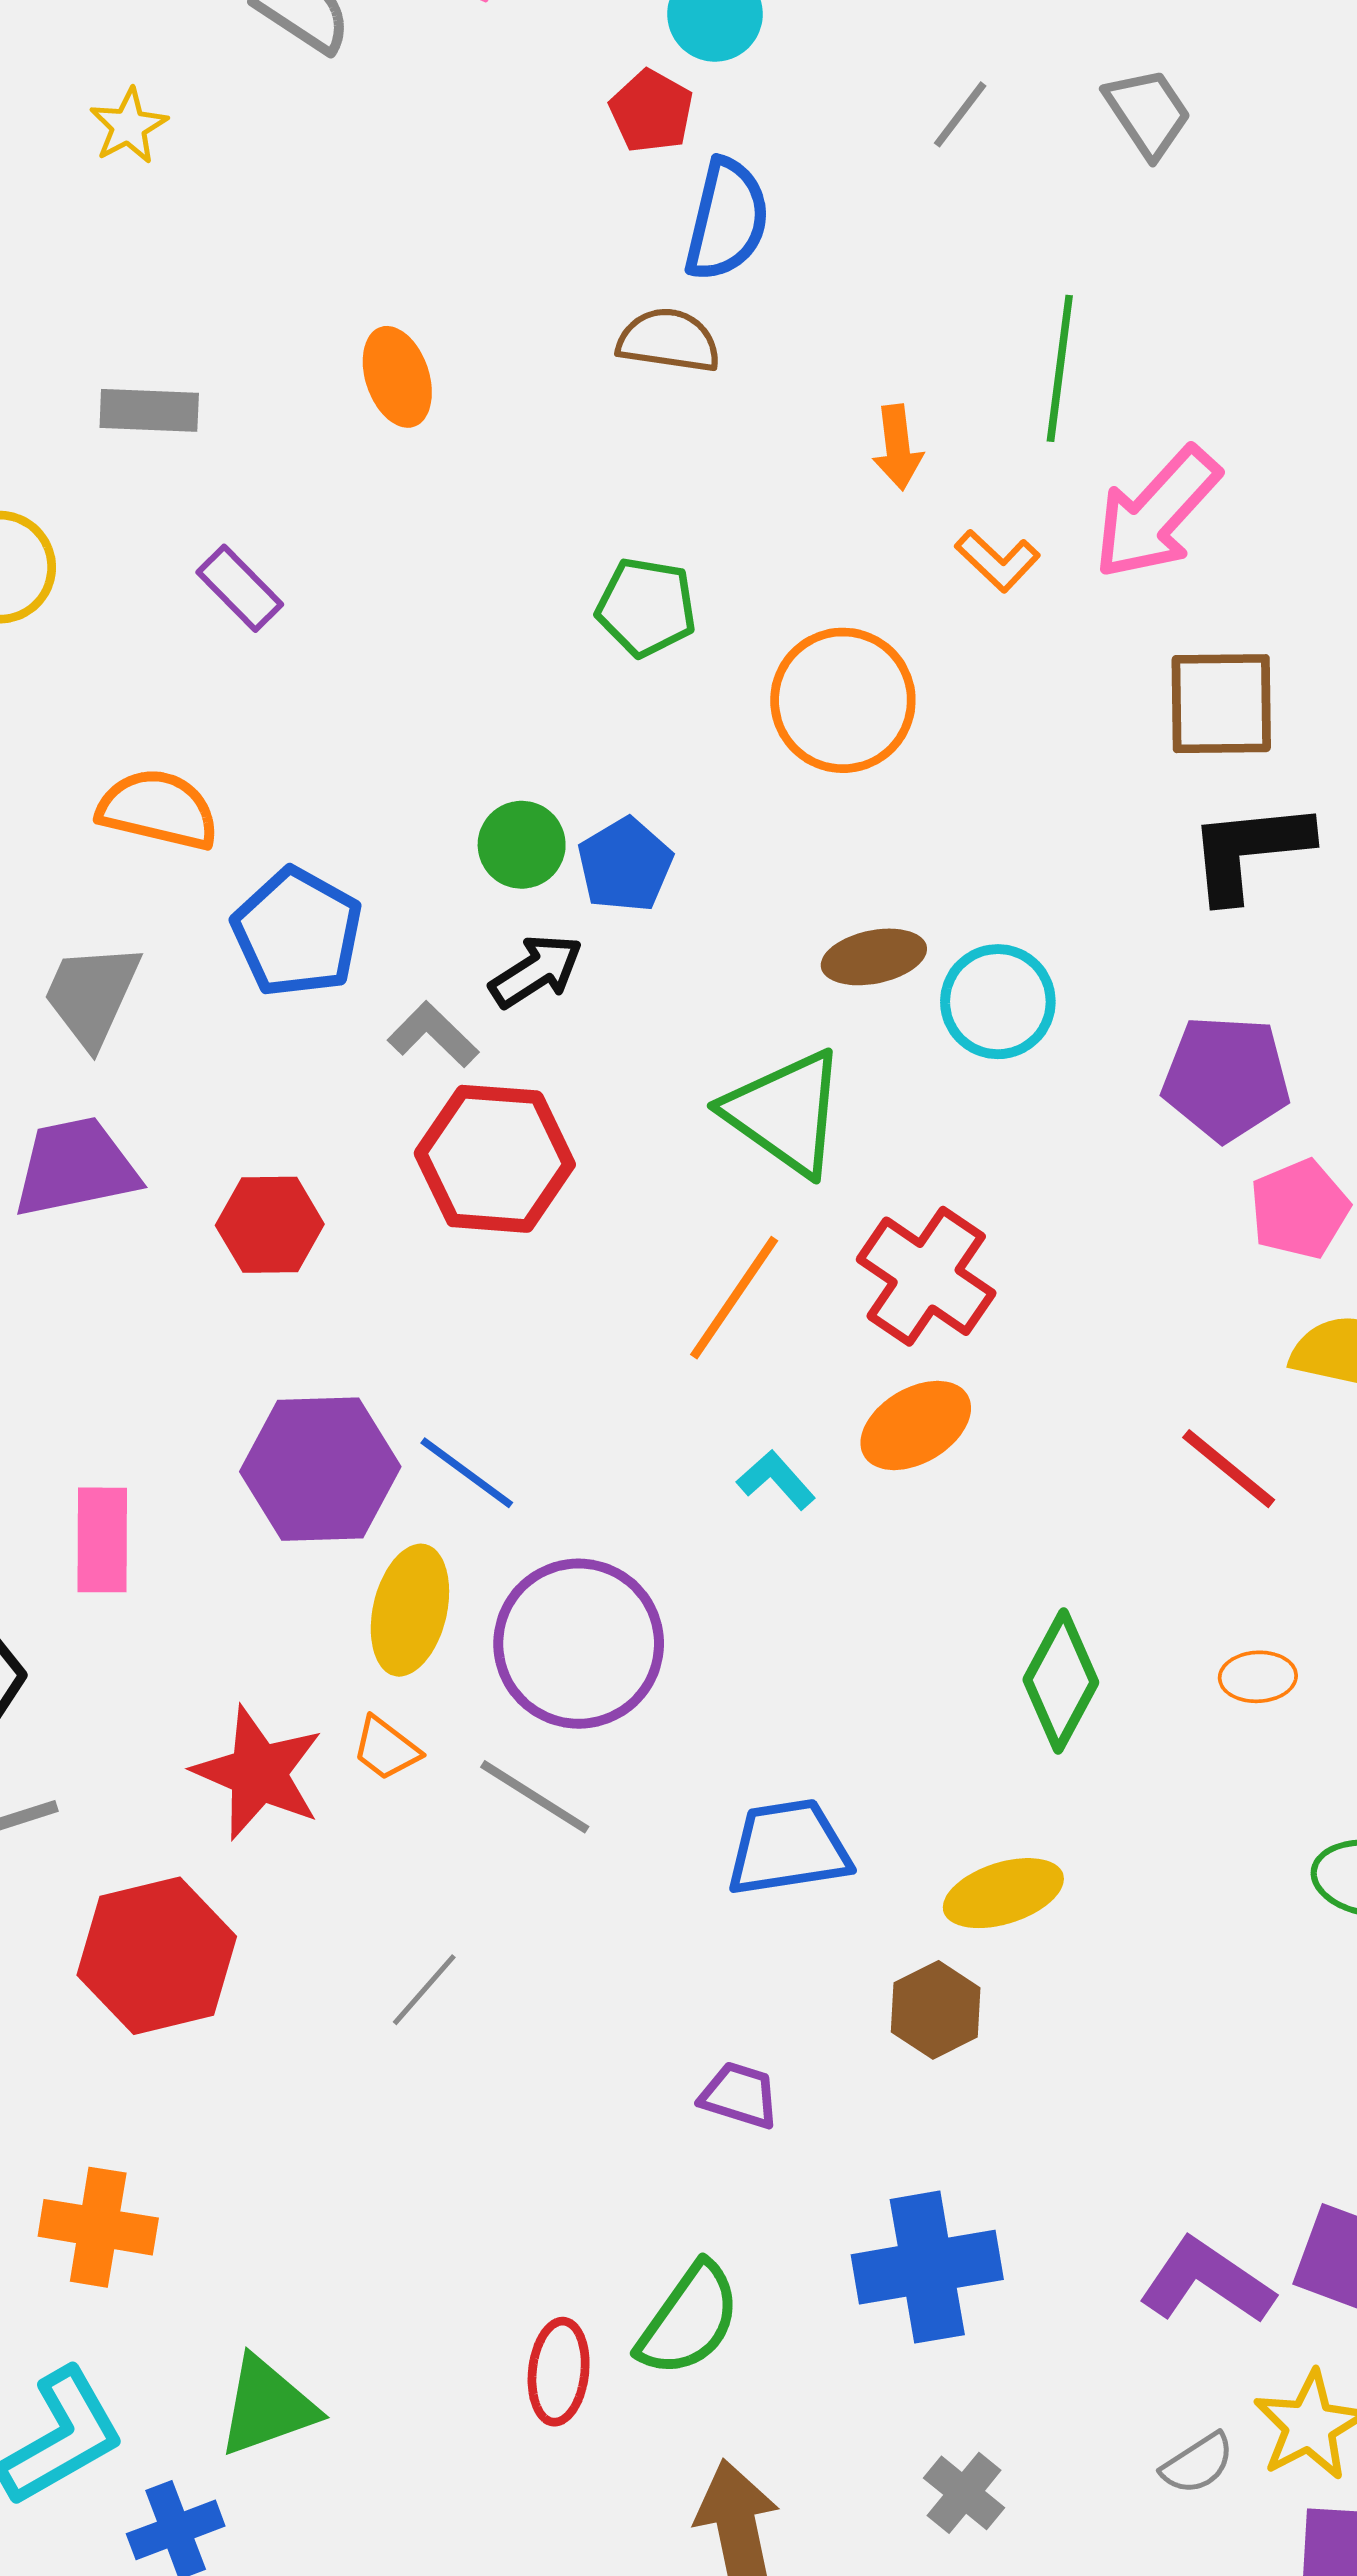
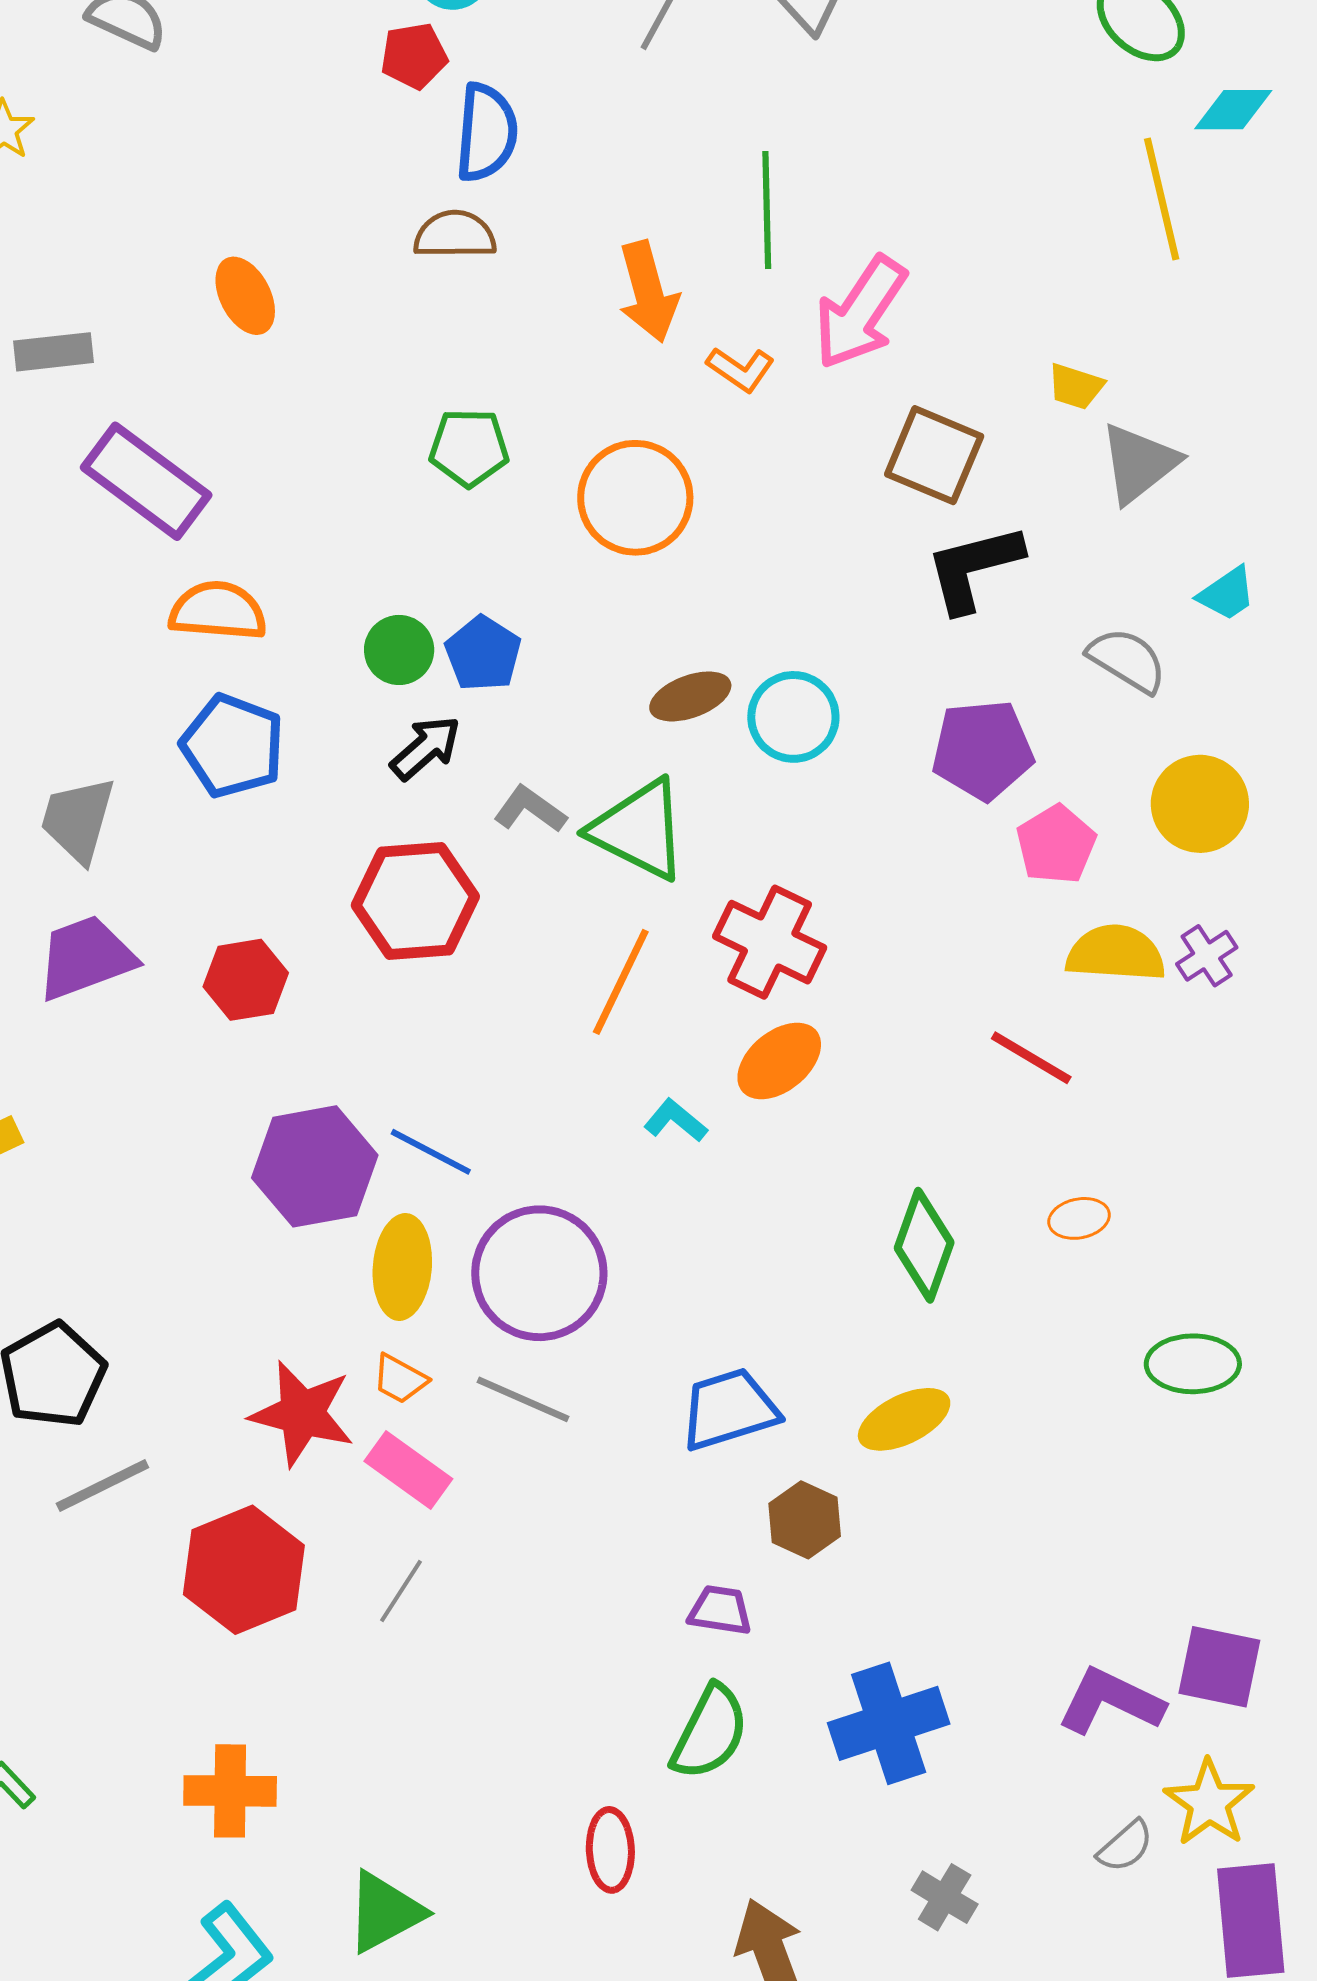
red pentagon: (651, 111) -> (414, 56), turned -30
orange arrow: (898, 447) -> (648, 292), size x1.5
purple rectangle: (240, 588) -> (146, 481), size x1.8
brown square: (1221, 704) -> (934, 455), turned 32
orange semicircle: (158, 809) -> (218, 611), moved
gray L-shape: (433, 1035) -> (530, 809), moved
pink rectangle: (102, 1540) -> (408, 1470), moved, turned -46
gray line: (424, 1990) -> (401, 1591), moved
brown hexagon: (936, 2010) -> (805, 1520), moved
green semicircle: (689, 2320) -> (710, 1732), moved

